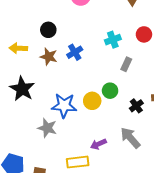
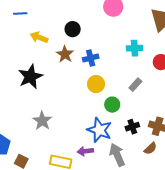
cyan cross: (113, 40) -> (135, 48), moved
yellow circle: (92, 101) -> (96, 84), moved
blue star: (64, 106) -> (99, 130), moved

